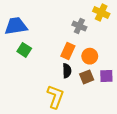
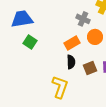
orange rectangle: (68, 51) -> (72, 43), turned 35
orange circle: (90, 56) -> (95, 37), moved

